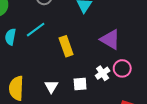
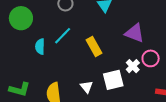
white square: (80, 84) -> (113, 80), size x1.5

